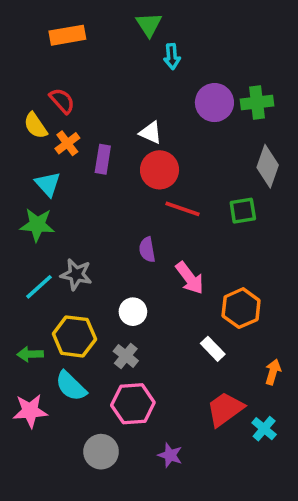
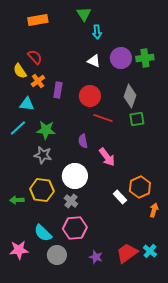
white triangle: (151, 133) -> (94, 61), moved
gray diamond: (268, 166) -> (130, 96), moved
cyan triangle: (48, 184) -> (27, 104), turned -42
green star: (37, 225) -> (46, 130), moved
cyan line: (39, 287) -> (18, 128), moved
orange hexagon: (241, 308) -> (140, 187), moved
white circle: (133, 312) -> (75, 176), size x1.6
cyan semicircle: (71, 386) -> (43, 233), moved
red trapezoid: (225, 409) -> (127, 253), moved
pink star: (30, 411) -> (19, 250), moved
cyan cross: (264, 429) -> (150, 251), moved

